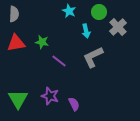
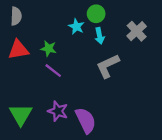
cyan star: (69, 11) -> (76, 27), moved
green circle: (99, 12) -> (96, 14), moved
purple line: (59, 61) -> (53, 71), moved
purple semicircle: (74, 104) -> (86, 120), size x1.6

